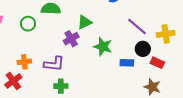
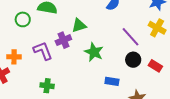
yellow cross: (166, 34) -> (157, 28), moved, turned 30
blue rectangle: (127, 63) -> (112, 81), moved
red rectangle: (157, 63) -> (155, 66), moved
purple L-shape: (54, 64) -> (43, 51), moved, turned -125

